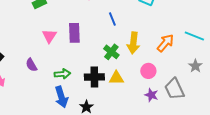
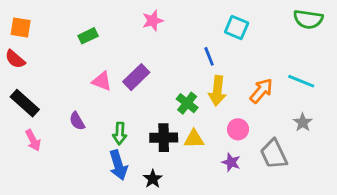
blue line: (112, 19) -> (209, 56), moved
purple rectangle: (74, 33) -> (136, 77), turned 48
pink triangle: (49, 36) -> (102, 81), turned -42
green arrow: (62, 74) -> (120, 133), turned 98
purple star: (151, 95) -> (231, 162), moved

